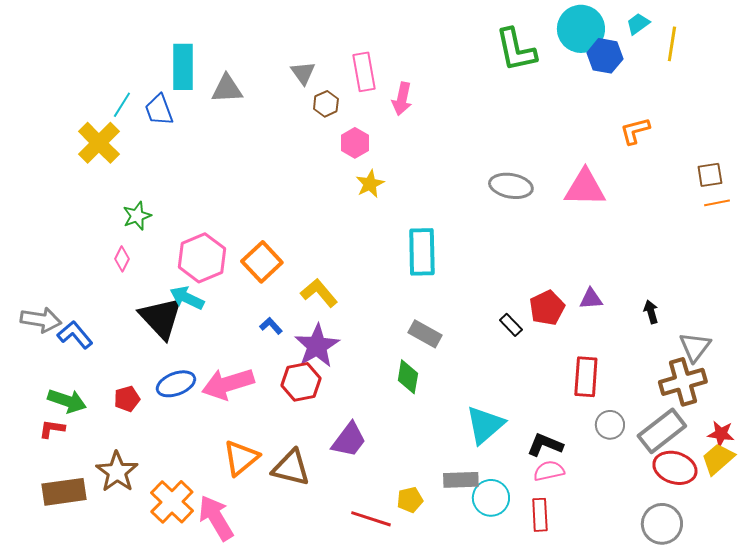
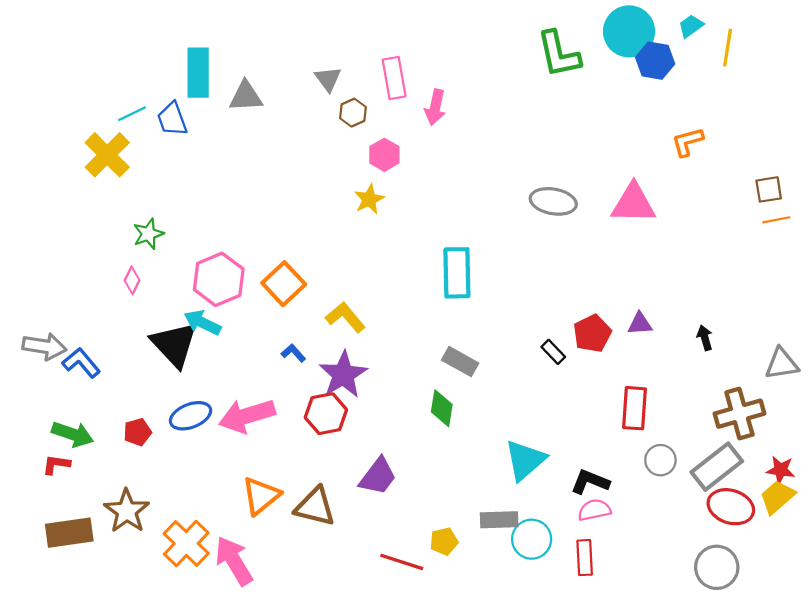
cyan line: (122, 105) -> (132, 114), turned 32
yellow star: (370, 184) -> (369, 199), moved
gray triangle: (695, 347) -> (782, 364), moved, turned 44

